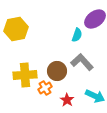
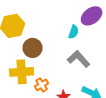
brown circle: (57, 71) -> (33, 48), moved

